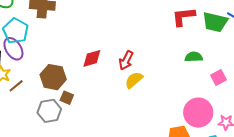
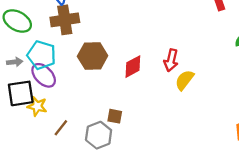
brown hexagon: (53, 77) -> (93, 56), moved
brown line: (16, 86) -> (61, 128), moved

